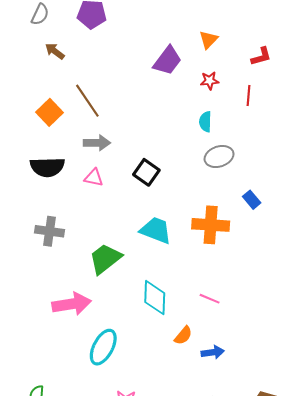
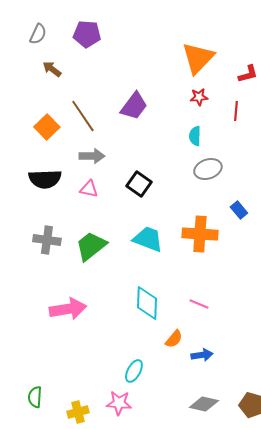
orange triangle: (208, 40) -> (198, 58), size x1.8
purple trapezoid: (167, 61) -> (134, 106), moved
green trapezoid: (105, 259) -> (91, 246), moved
cyan ellipse: (103, 347) -> (134, 371), moved, size x0.7

